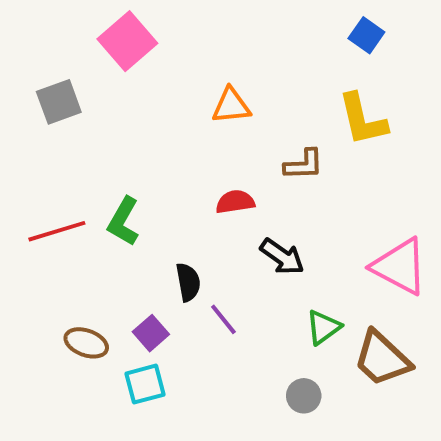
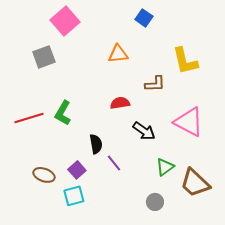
blue square: (366, 35) -> (144, 18), moved
gray square: (59, 102) -> (44, 57), moved
pink triangle: (400, 266) -> (189, 122), moved

